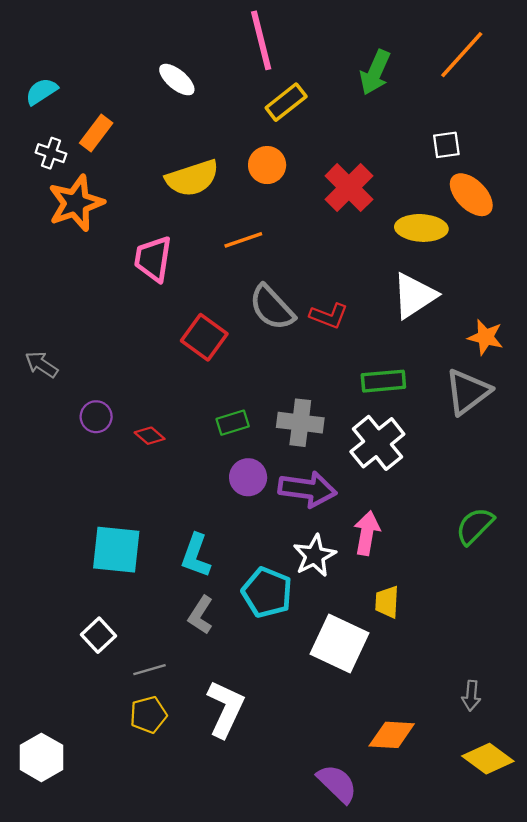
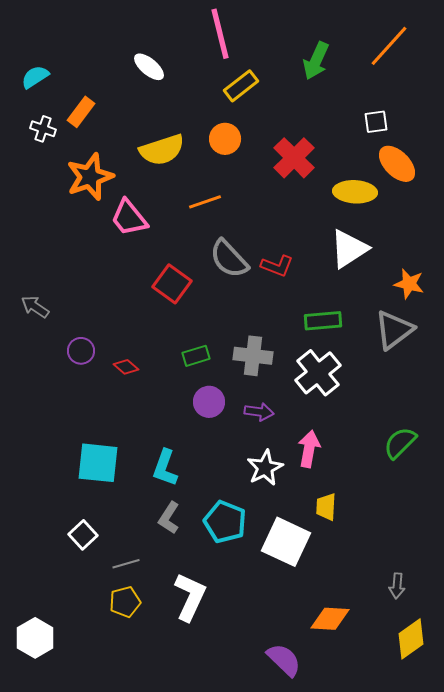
orange star: (76, 203) -> (90, 177), moved
pink trapezoid: (153, 259) -> (129, 218), turned -48
purple arrow: (307, 489) -> (259, 412), size x0.6
cyan pentagon: (267, 592) -> (225, 522), moved
yellow diamond: (488, 759) -> (411, 639), turned -72

